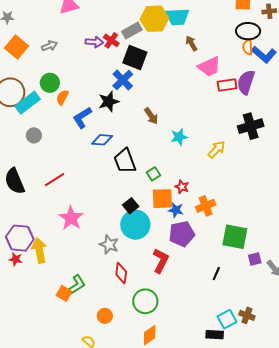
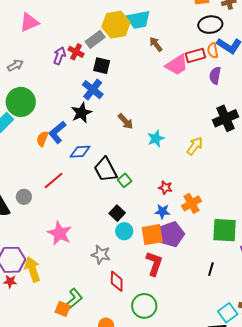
purple arrow: (94, 42) -> (59, 56), turned -66
orange semicircle: (248, 47) -> (213, 51), moved
black square: (135, 57) -> (102, 66), size x0.7
purple semicircle: (246, 82) -> (215, 75), size x0.7
green circle: (50, 83) -> (21, 102), size x1.5
red rectangle: (227, 85) -> (195, 56), moved
orange semicircle: (62, 97) -> (42, 139), moved
gray circle: (34, 135) -> (24, 197), moved
green square: (153, 174) -> (125, 180), moved
red line: (55, 180) -> (54, 181), moved
orange square: (162, 199) -> (152, 235), moved
cyan circle: (135, 225) -> (124, 231), size x0.6

